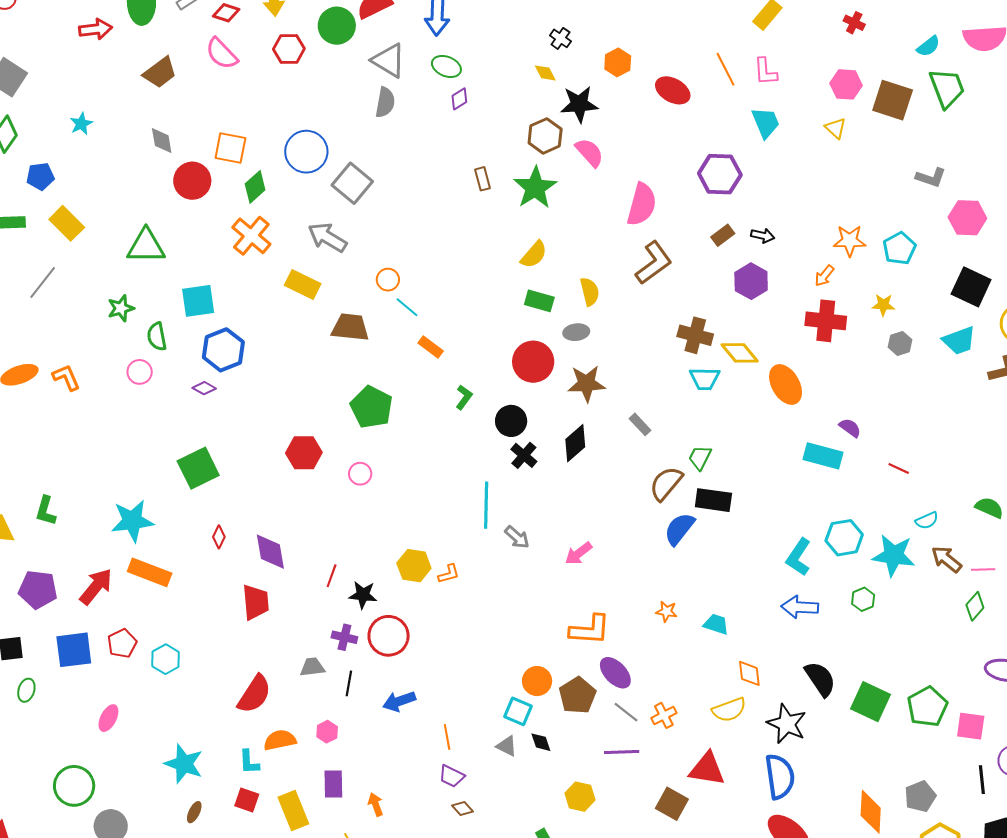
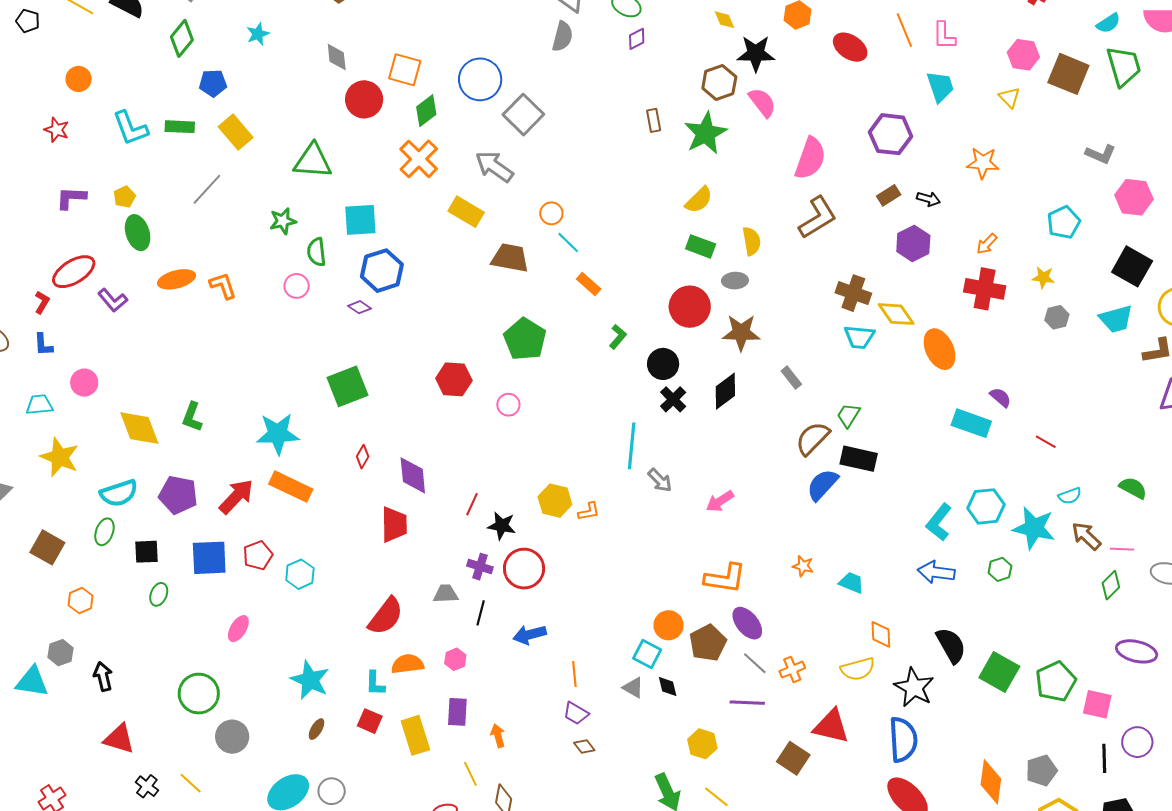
orange star: (850, 241) -> (983, 163), moved

